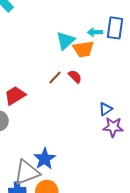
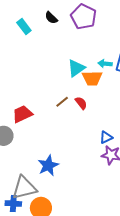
blue star: (45, 159) -> (48, 165), moved

